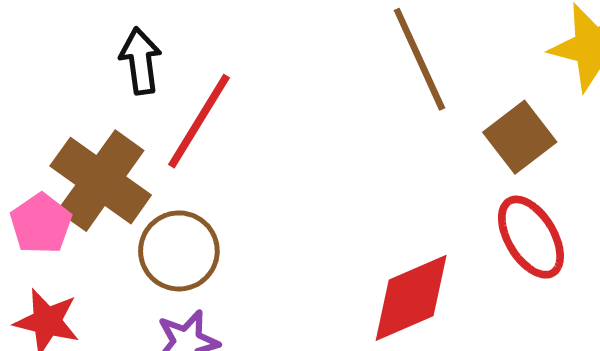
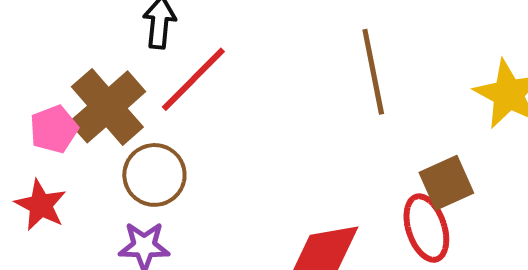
brown square: (520, 137) -> (446, 183), moved

